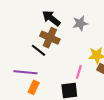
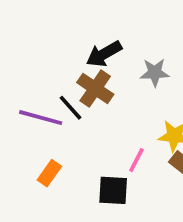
black arrow: (51, 18) -> (104, 54), turned -78
purple line: (25, 72) -> (41, 118), moved

